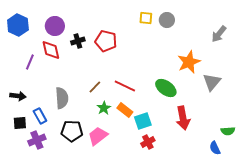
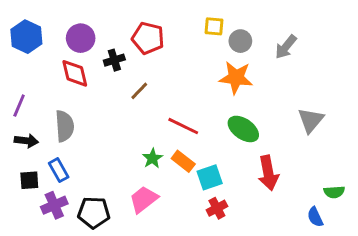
gray circle: (167, 20) -> (240, 41), moved
gray arrow: (219, 34) -> (286, 47), moved
red pentagon: (106, 41) -> (148, 38), moved
purple line: (30, 62) -> (19, 106), moved
orange star: (189, 62) -> (236, 78), moved, turned 30
brown line: (95, 87) -> (139, 91), moved
gray semicircle: (62, 98) -> (64, 126), moved
black pentagon: (72, 131) -> (94, 213), moved

